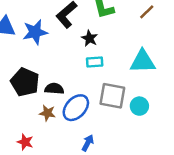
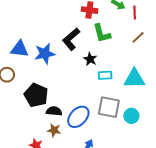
cyan rectangle: (95, 62) -> (105, 75), moved
black semicircle: (54, 89) -> (54, 111), moved
brown star: (47, 113) -> (54, 130), moved

